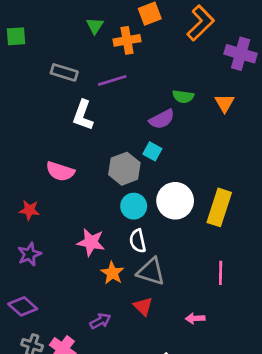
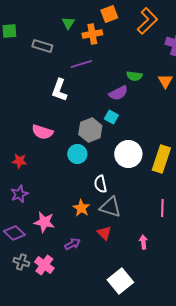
gray rectangle: (64, 72) -> (42, 46), moved
cyan circle: (134, 206) -> (77, 154), moved
pink star: (91, 242) -> (44, 222), moved
pink arrow: (195, 318) -> (143, 242), turned 88

